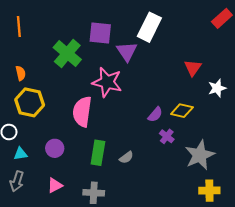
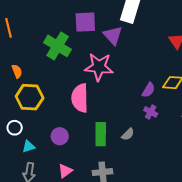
purple cross: (167, 136) -> (151, 112), moved

